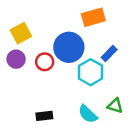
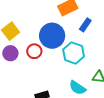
blue rectangle: (109, 53) -> (85, 25), moved

